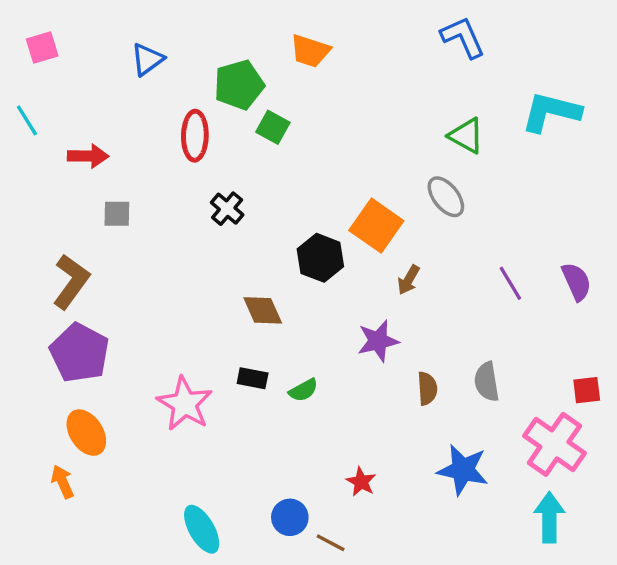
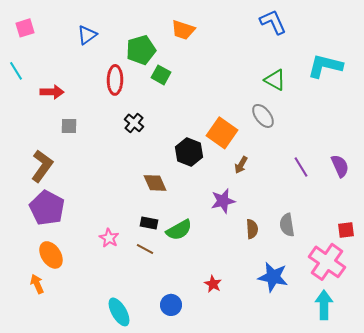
green semicircle: (303, 390) -> (179, 230), size x1.5
pink star: (185, 404) -> (109, 238), size x0.6
brown line: (331, 543) -> (145, 249), moved

